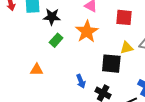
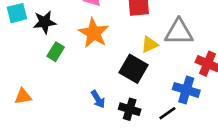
black square: (111, 64) -> (133, 69), turned 35
orange triangle: (37, 70) -> (23, 96), moved

